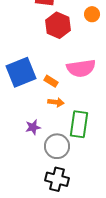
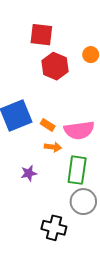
pink semicircle: (81, 68) -> (79, 130), moved
gray circle: (57, 146) -> (83, 202), moved

